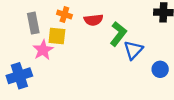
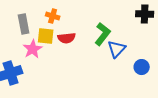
red semicircle: (94, 20) -> (67, 38), moved

